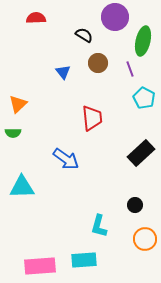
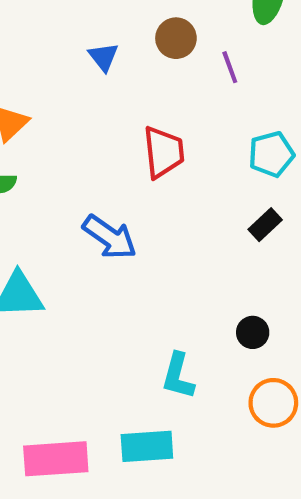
purple line: (130, 69) -> (230, 67), moved
cyan pentagon: (144, 98) -> (271, 154), moved, turned 30
black rectangle: (141, 153) -> (265, 225), size x0.6

